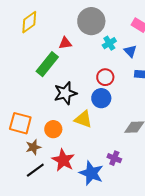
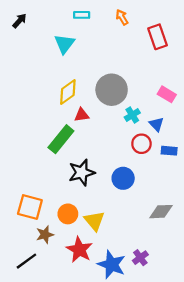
yellow diamond: (29, 22) -> (68, 92), moved
red circle: (105, 77) -> (141, 144), moved
yellow triangle: (83, 119) -> (94, 221), moved, turned 30
purple cross: (114, 158) -> (140, 258), moved, turned 32
black line: (35, 170) -> (26, 261), moved

